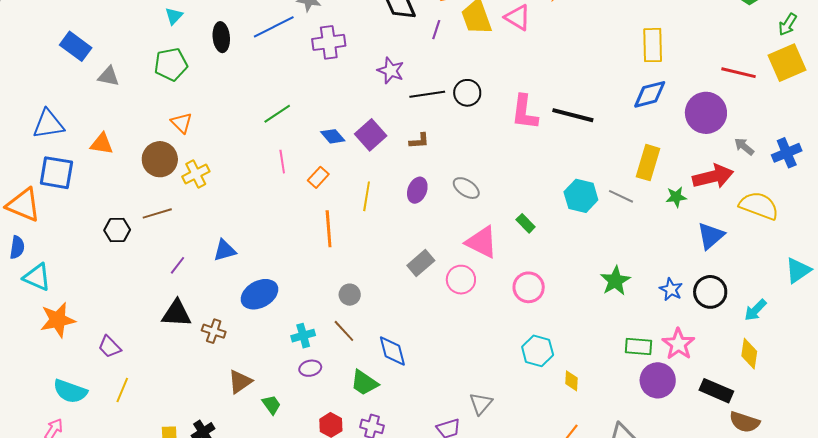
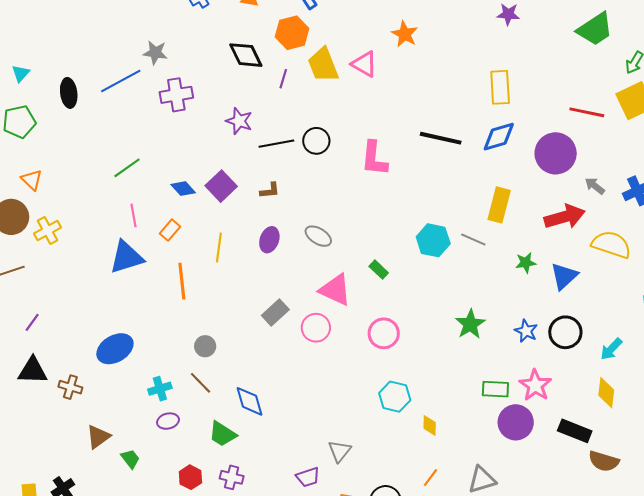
black line: (573, 115) -> (441, 138), moved
green star: (676, 197) -> (526, 263), moved
blue triangle: (225, 250) -> (126, 257), moved, size x1.5

